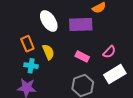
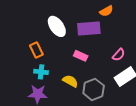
yellow semicircle: (48, 52) -> (70, 81), moved, turned -35
pink rectangle: (82, 57) -> (81, 56), moved

